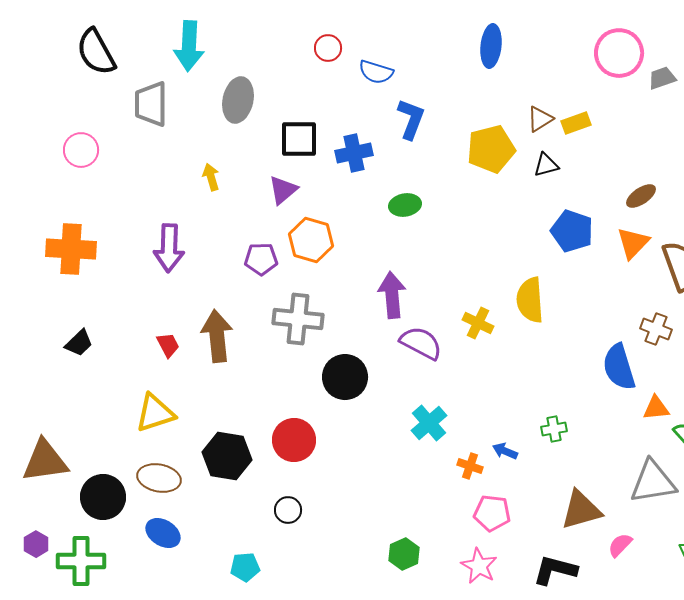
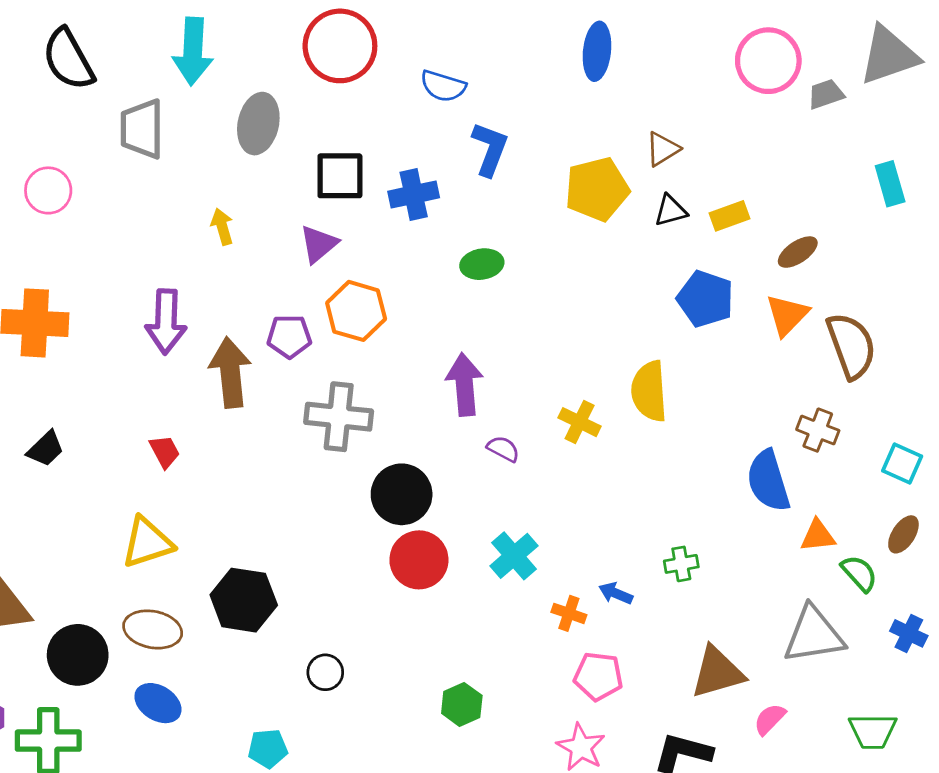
red circle: (328, 48) -> (340, 46), moved, size x2.0
yellow rectangle: (576, 123) -> (729, 216), moved
brown arrow: (217, 336) -> (230, 373), moved
purple semicircle: (421, 343) -> (503, 449), size x0.6
red circle: (294, 440) -> (419, 560), moved
green hexagon: (404, 554) -> (462, 704), moved

